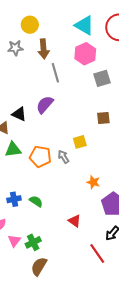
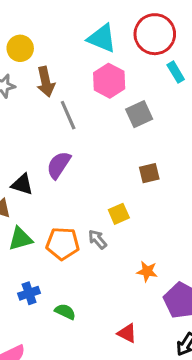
blue cross: (14, 199) -> (29, 293), moved

